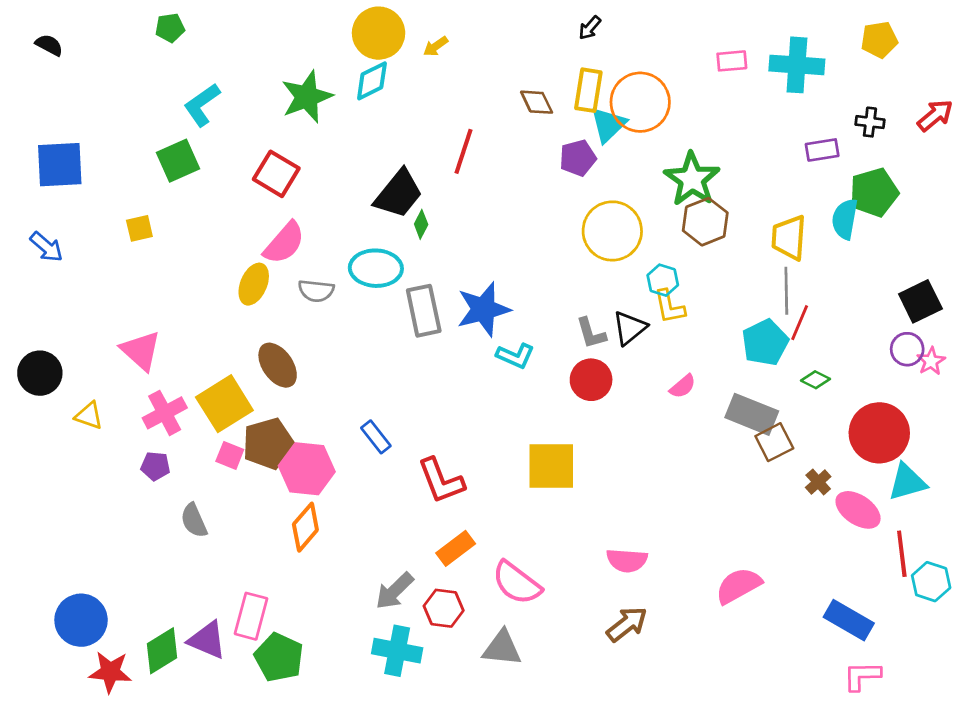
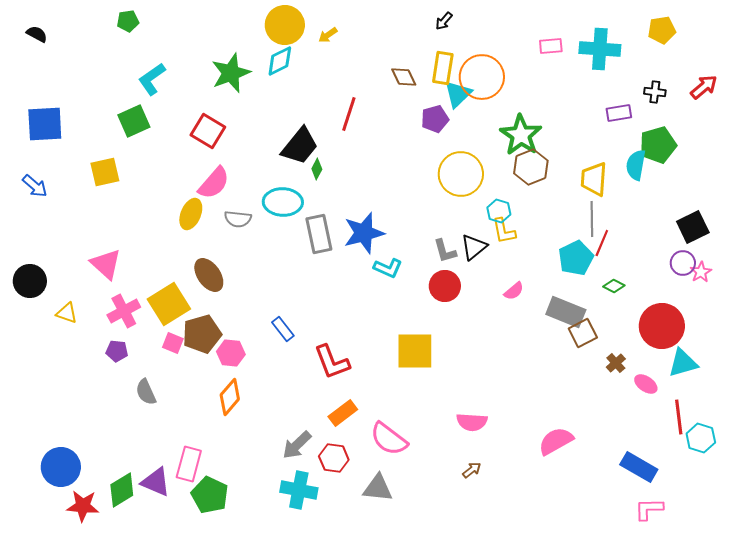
yellow square: (139, 228) -> (105, 172), size x1.4
pink hexagon: (307, 469) -> (231, 353), size x0.7
pink ellipse: (858, 510) -> (646, 384), size x0.7
brown arrow: (627, 624) -> (472, 470), size x0.6

